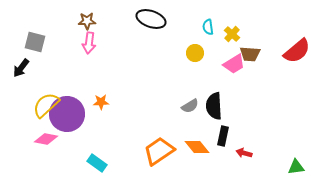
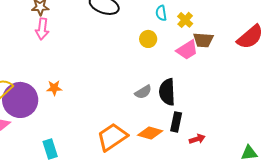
orange diamond: (197, 147) -> (150, 133), turned -35
red arrow: (244, 153) -> (197, 139), turned 147
cyan rectangle: (97, 163) -> (50, 149), turned 36

